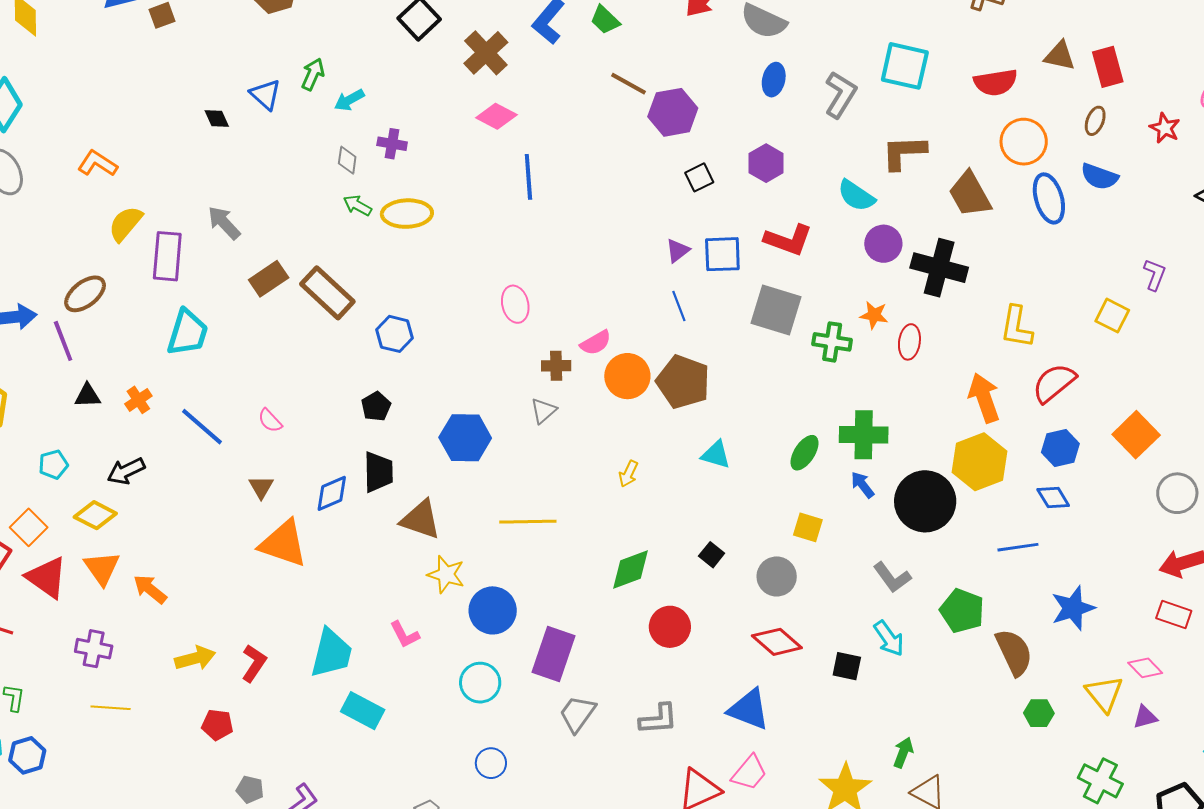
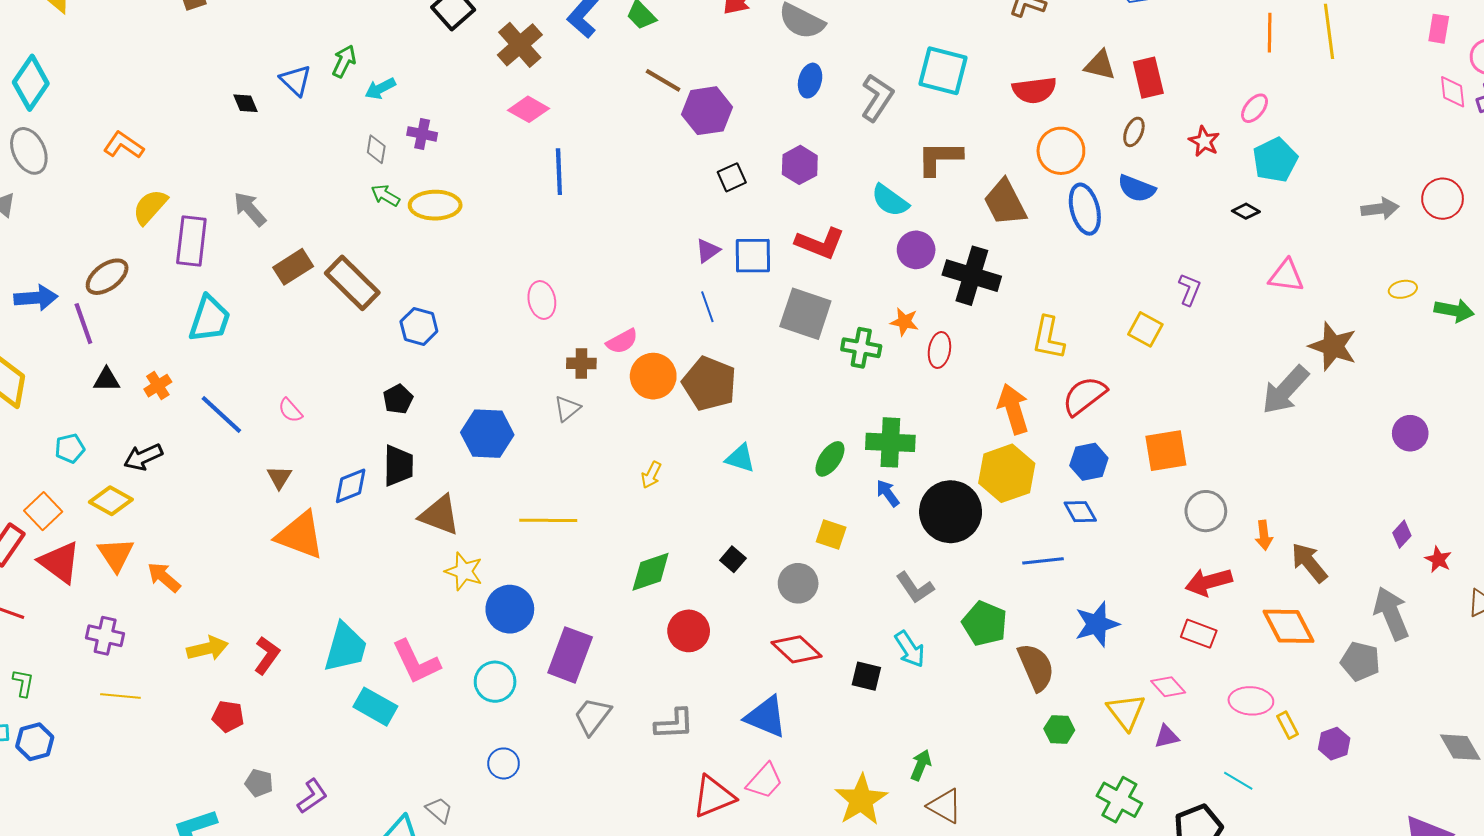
orange square: (1136, 435) -> (1166, 451), turned 33
pink L-shape: (405, 635) -> (416, 662), moved, size x1.6

